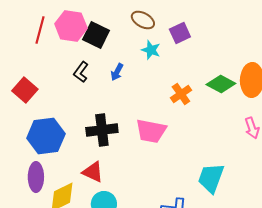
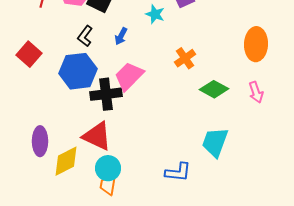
green diamond: (221, 84) -> (214, 89), moved
pink trapezoid: (151, 131) -> (129, 76), moved, turned 124
blue hexagon: (46, 136) -> (78, 71), moved
red triangle: (93, 172) -> (97, 136), size x1.4

